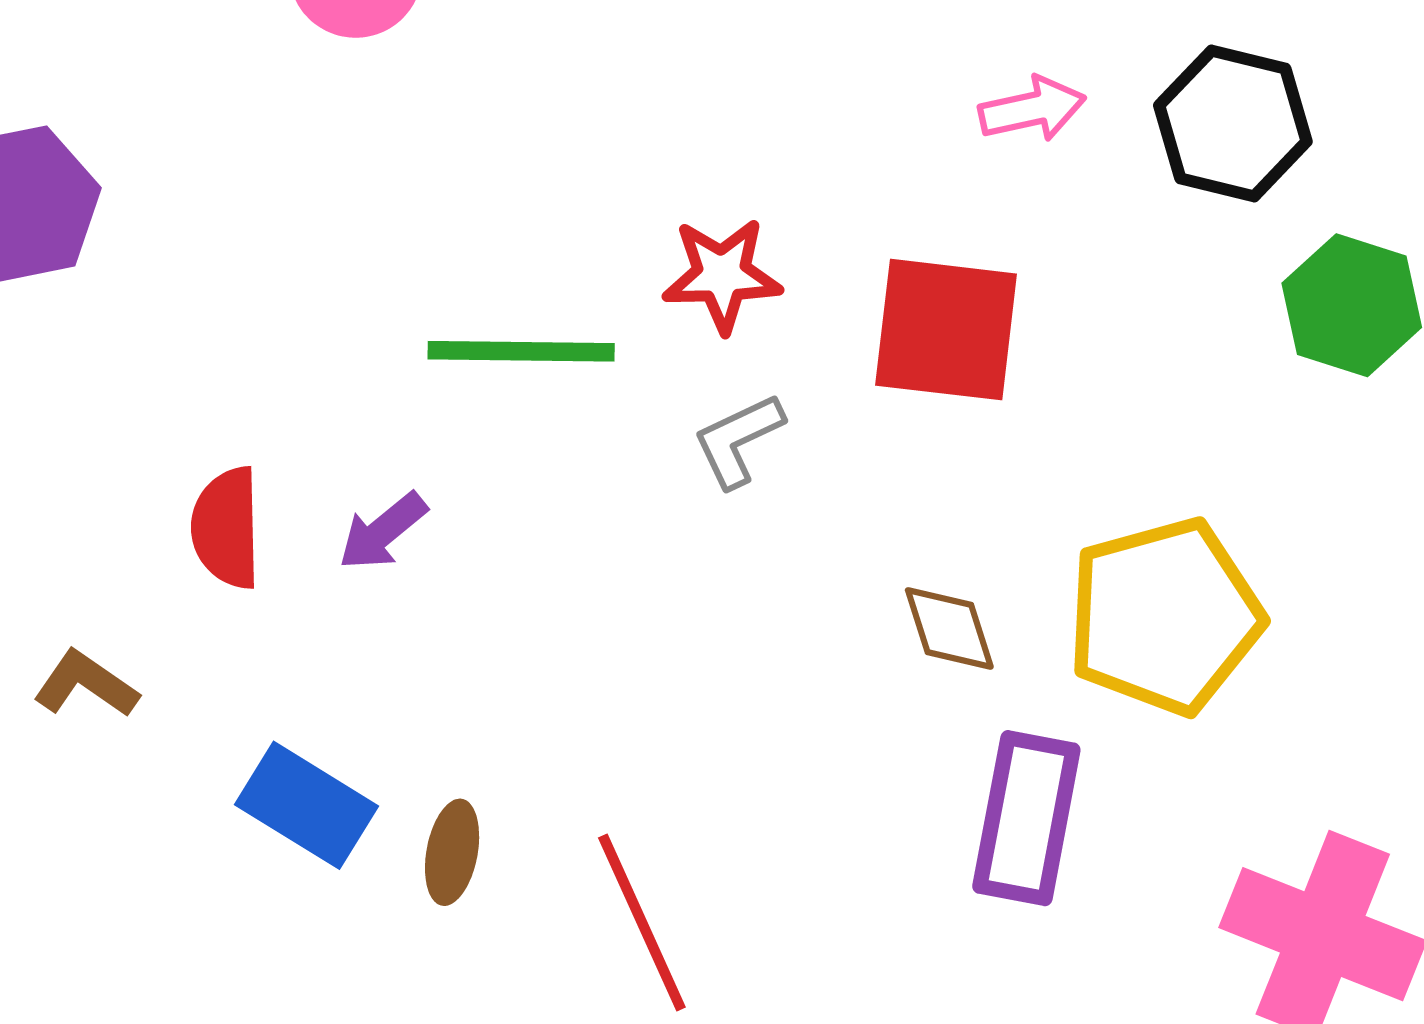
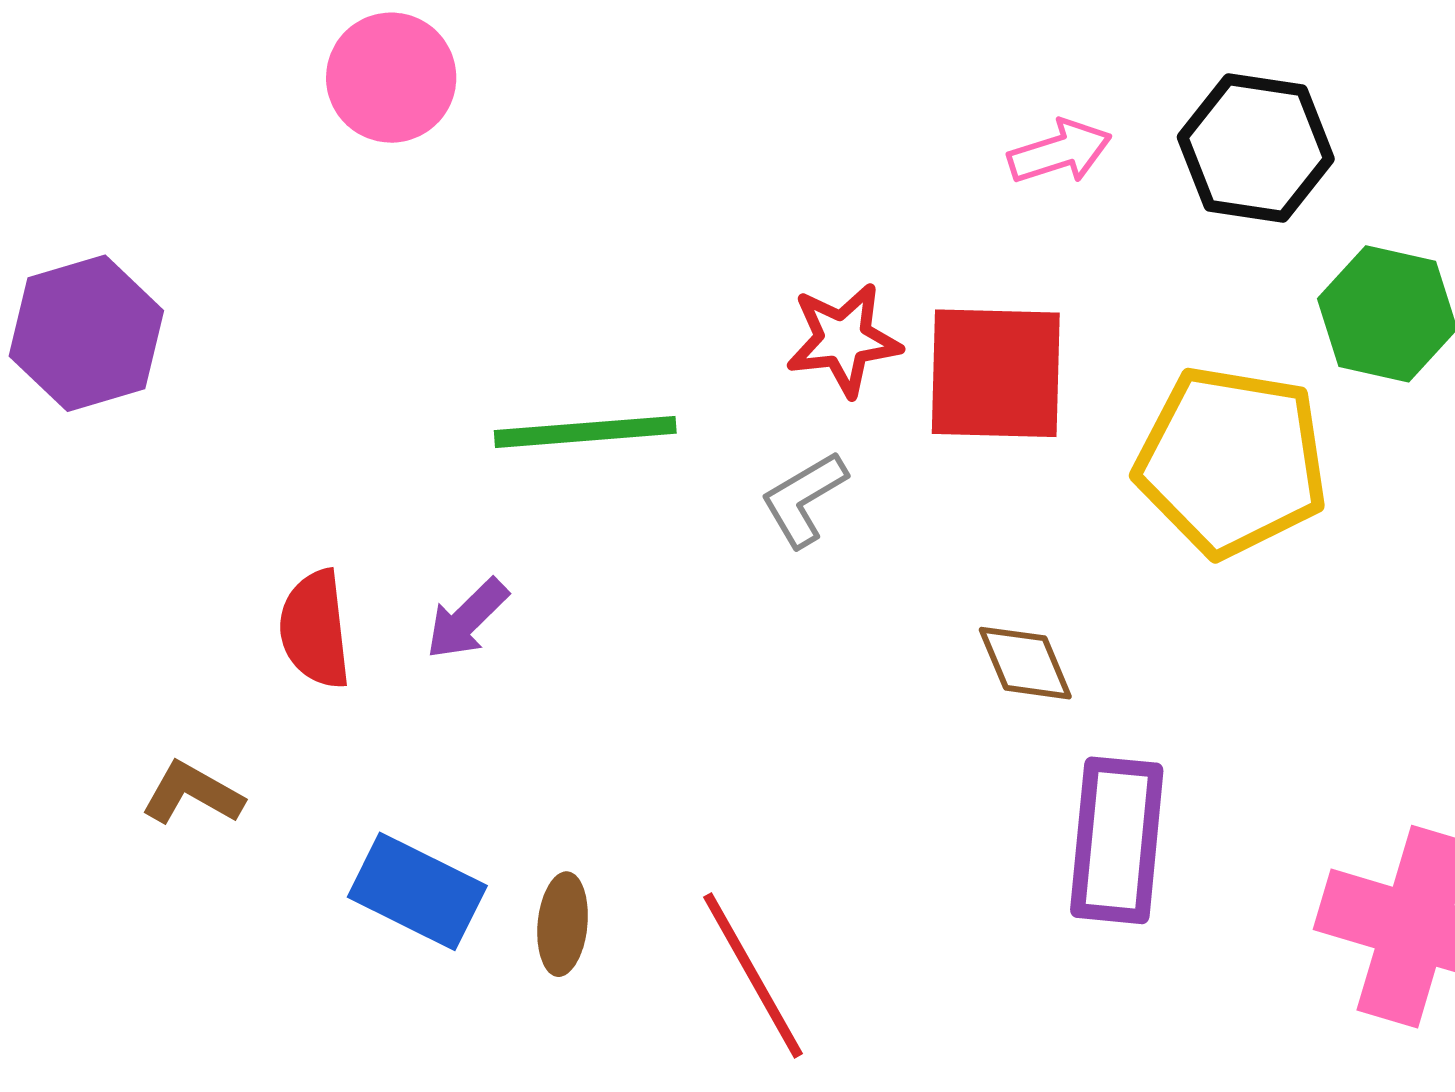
red star: (722, 275) -> (843, 340), moved
yellow pentagon: (1165, 616) -> (1232, 461), moved, turned 30

